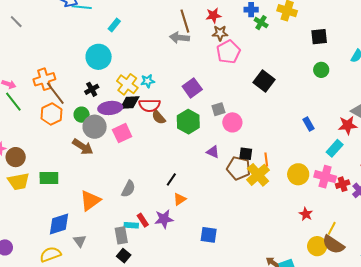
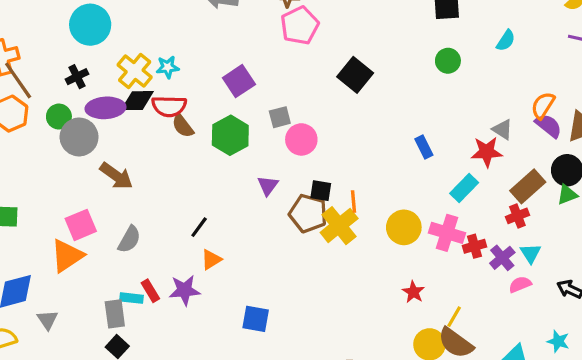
pink square: (122, 133) -> (81, 225), moved
brown arrow: (83, 147) -> (116, 176), moved
purple triangle: (213, 152) -> (268, 186), turned 40

